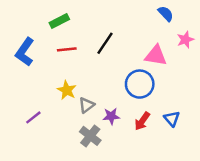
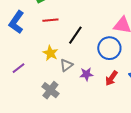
black line: (105, 43) -> (75, 35), moved
purple line: (33, 117) -> (18, 68), moved
gray cross: (90, 136) -> (50, 90), moved

